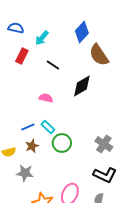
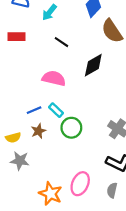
red rectangle: (22, 56) -> (16, 37), moved, turned 63
pink semicircle: (46, 98) -> (54, 78), size x1.5
gray star: (25, 173) -> (20, 161), moved

